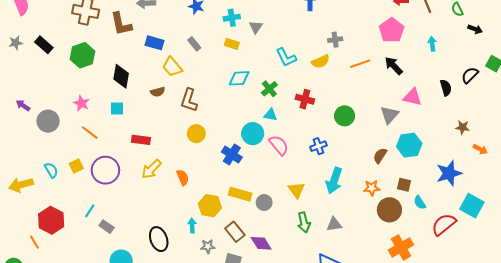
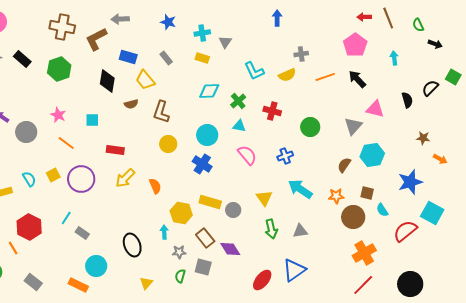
brown L-shape: (121, 24) -> (96, 39), turned 75
black diamond: (121, 76) -> (107, 81), moved
cyan circle: (253, 134) -> (207, 135), moved
cyan arrow: (334, 181) -> (300, 189), turned 105

